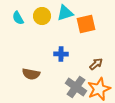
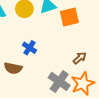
blue cross: (61, 54) -> (29, 48), moved, turned 32

